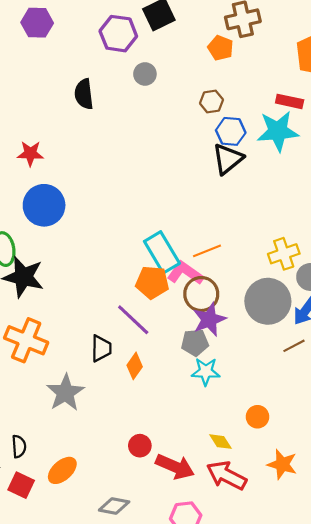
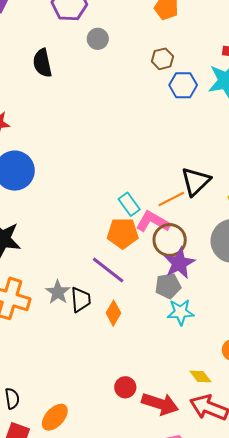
black triangle: (228, 159) -> (196, 181), moved
cyan rectangle: (162, 252) -> (129, 204), size x0.6
gray star: (65, 393) -> (58, 292), moved, size x0.7

